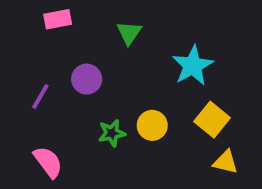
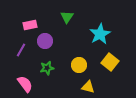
pink rectangle: (58, 19) -> (30, 25), moved
green star: (112, 133) -> (47, 68), moved
yellow triangle: (226, 162) -> (88, 87), moved

